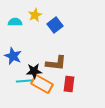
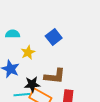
yellow star: (35, 15) -> (28, 52), moved

